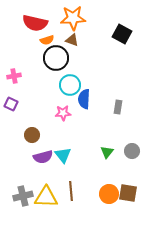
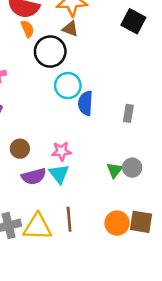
orange semicircle: (47, 40) -> (27, 29), moved, turned -96
pink star: (63, 113) -> (62, 151), moved
gray circle: (132, 151) -> (132, 168), moved

